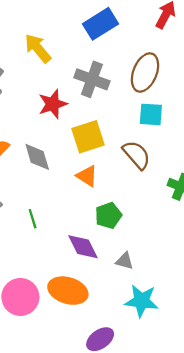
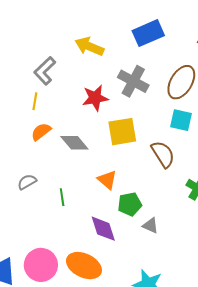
yellow arrow: (38, 48) -> (89, 46), turned -36
gray diamond: (37, 157) -> (74, 143), turned -32
orange triangle: (87, 176) -> (107, 180), moved
gray triangle: (125, 261) -> (151, 226), moved

